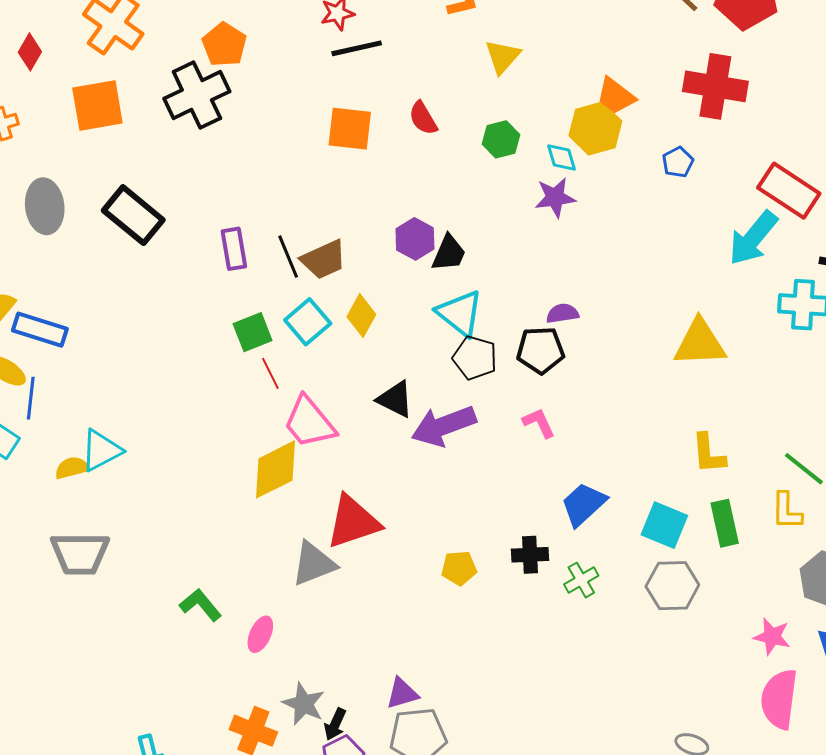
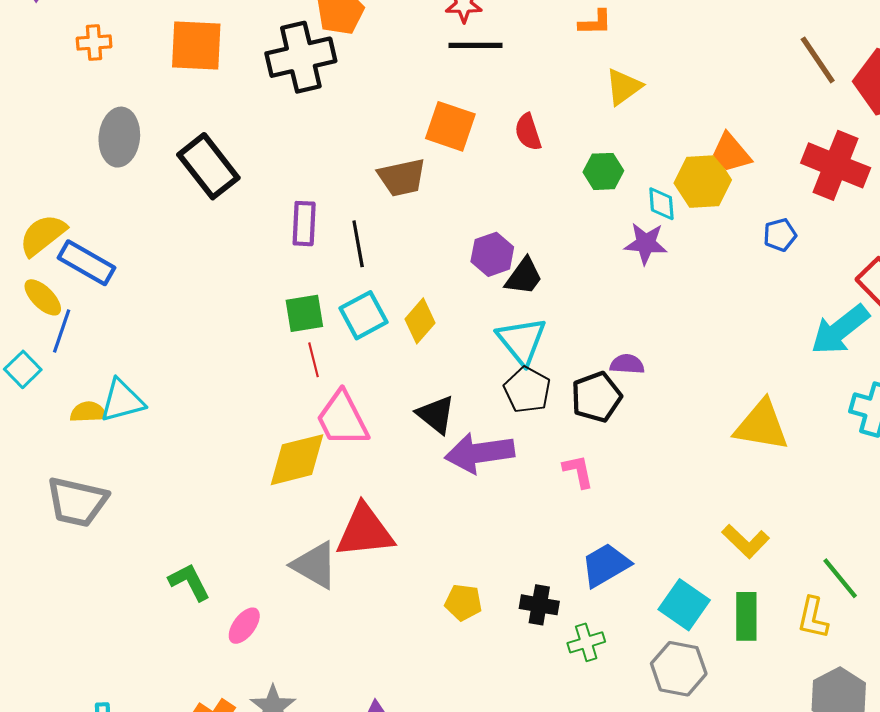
brown trapezoid: (324, 260) -> (402, 177), moved
black pentagon: (541, 350) -> (596, 397), turned -30
yellow L-shape: (709, 454) -> (746, 541), turned -54
gray triangle: (314, 564) -> (315, 565), turned 39

